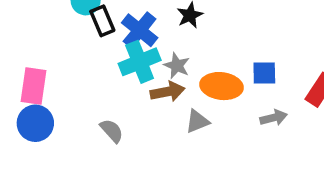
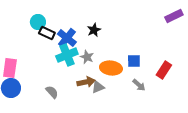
black rectangle: (102, 21) -> (47, 33), turned -42
brown arrow: (168, 92) -> (86, 82), moved
gray arrow: (274, 118) -> (139, 85), turned 56

